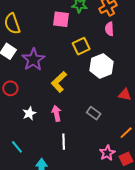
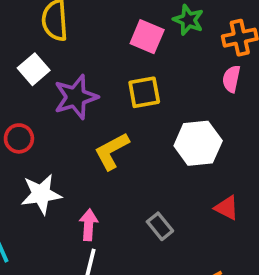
yellow square: (81, 46) -> (144, 92), moved
white star: (29, 113) -> (41, 194), size x1.5
pink arrow: (56, 113) -> (89, 225), moved

